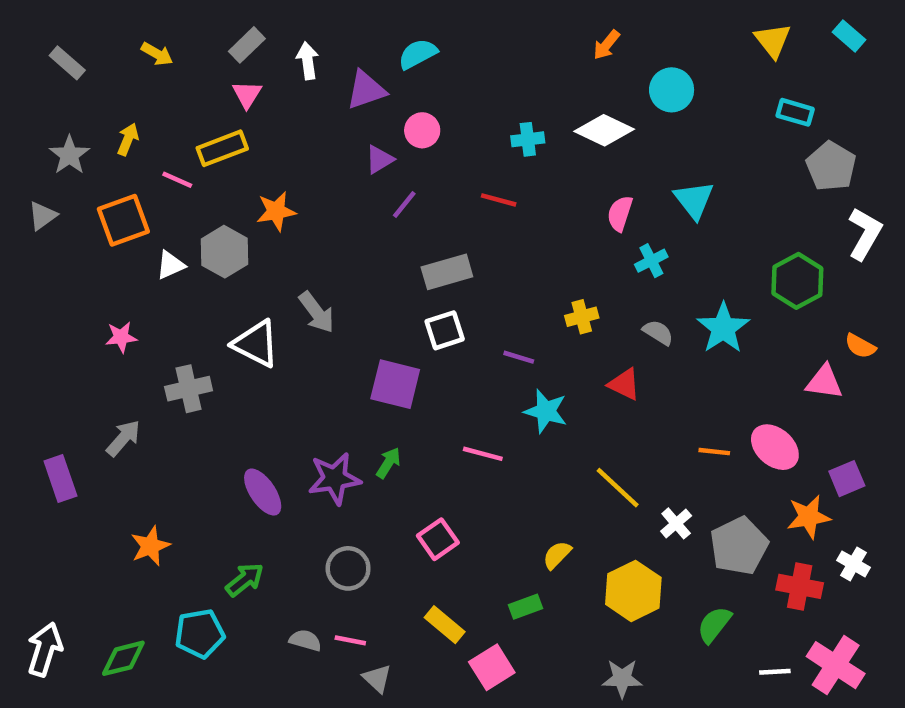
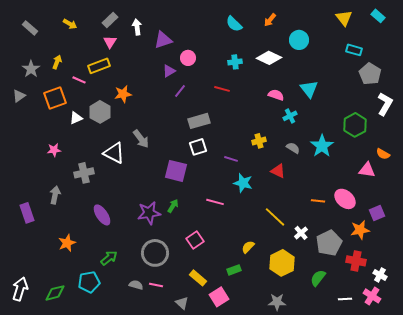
cyan semicircle: (418, 54) -> (234, 24), moved, turned -108
pink semicircle: (620, 213) -> (276, 95), turned 91
gray arrow: (123, 438) -> (55, 195), turned -30
purple ellipse: (263, 492) -> (102, 215), moved
white cross: (854, 564) -> (380, 275), moved
gray circle: (348, 568) -> (155, 253), size x1.4
pink cross: (836, 665) -> (372, 296), size x0.7
gray triangle: (377, 679) -> (182, 303), moved

